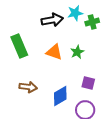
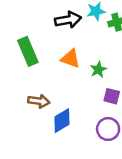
green star: (77, 52) -> (98, 70), moved
blue diamond: (60, 96) -> (62, 121), moved

